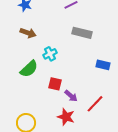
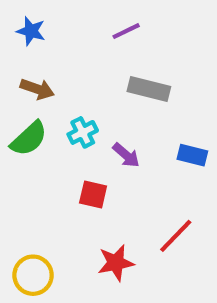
green semicircle: (29, 69) -> (29, 139), moved
purple arrow: (71, 96) -> (126, 155), moved
red star: (66, 117) -> (116, 263), turned -30

